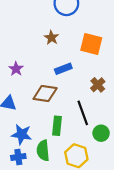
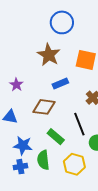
brown star: (51, 38) -> (49, 55), size x1.6
green rectangle: (57, 126) -> (56, 137), turned -54

